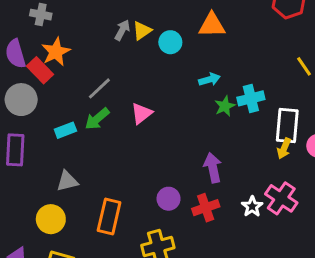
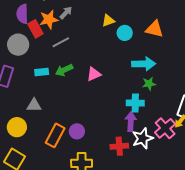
gray arrow: (122, 30) -> (66, 13), moved
cyan arrow: (209, 79) -> (144, 64), size x1.6
gray line: (99, 88) -> (61, 42), moved
cyan cross: (251, 98) -> (135, 103), moved
pink cross: (281, 198) -> (165, 128), moved
purple circle: (169, 199) -> (77, 131), moved
white star: (252, 206) -> (143, 138), moved, size x1.5

